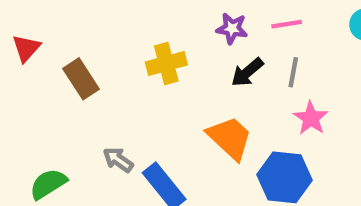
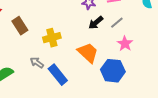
yellow cross: (166, 63) -> (52, 38), moved
gray line: (293, 72) -> (117, 23), turned 40

